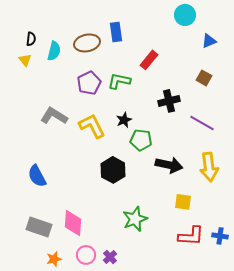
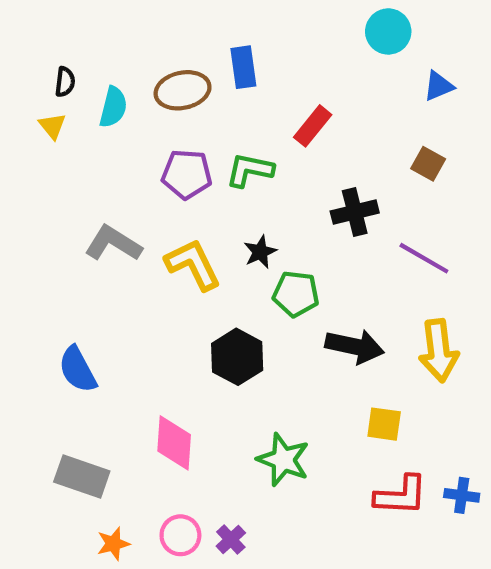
purple pentagon: (89, 83) -> (187, 174), turned 30
green star: (135, 219) -> (283, 460), turned -30
pink diamond: (73, 223) -> (174, 443), moved

